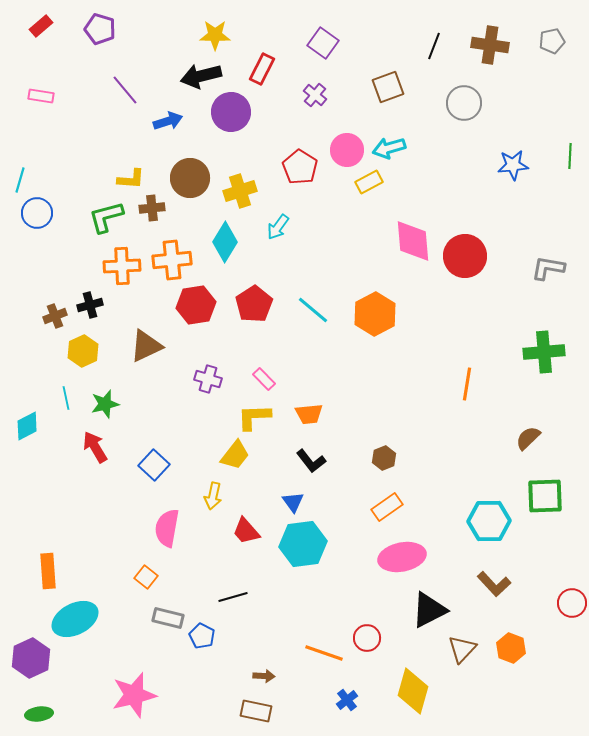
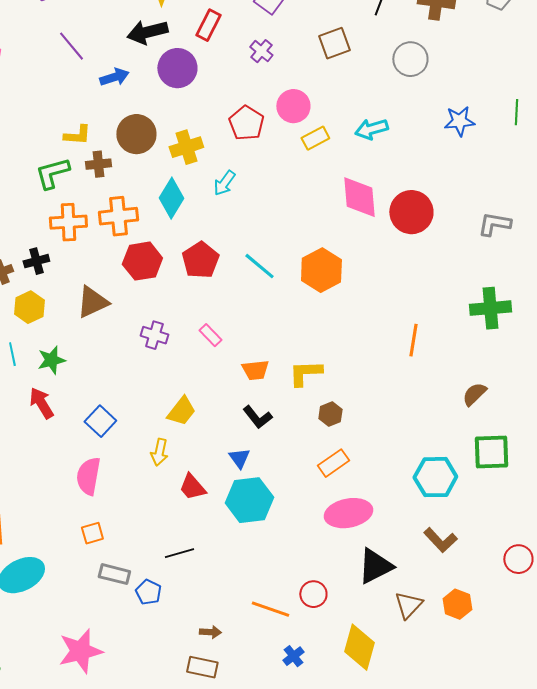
cyan arrow: (389, 148) -> (371, 129), moved
yellow L-shape: (254, 417) -> (305, 373), moved
pink semicircle: (167, 528) -> (88, 476), moved
orange square: (146, 577) -> (92, 533), turned 35

